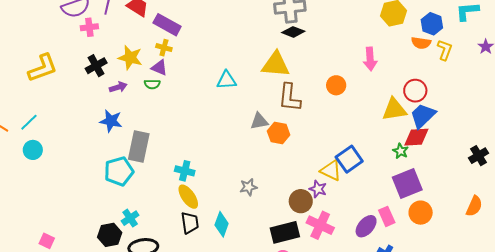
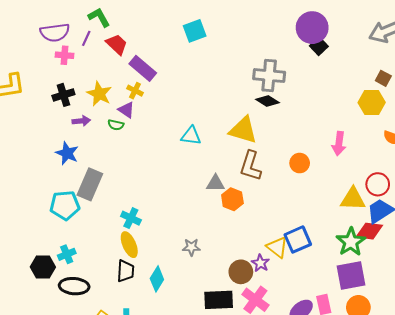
green star: (401, 151) -> (351, 242), size x1.8

